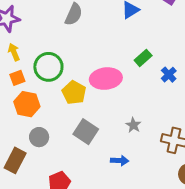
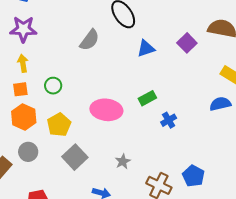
green circle: (48, 67) -> (53, 86), size x0.6
yellow pentagon: (74, 93) -> (59, 125), moved

